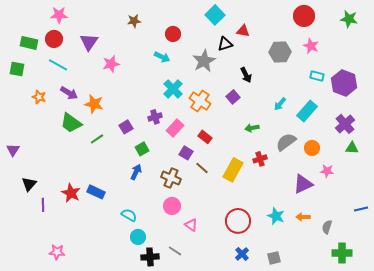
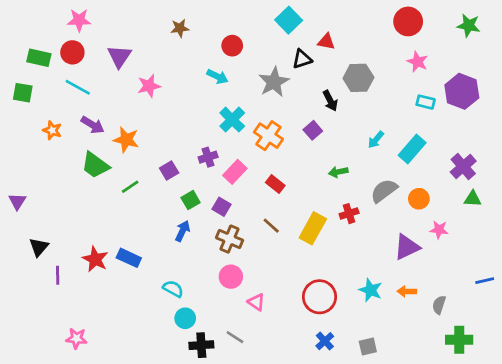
gray hexagon: (280, 52) -> (358, 78), moved
purple hexagon: (344, 83) -> (462, 91), moved
purple square: (186, 153) -> (221, 207), moved

